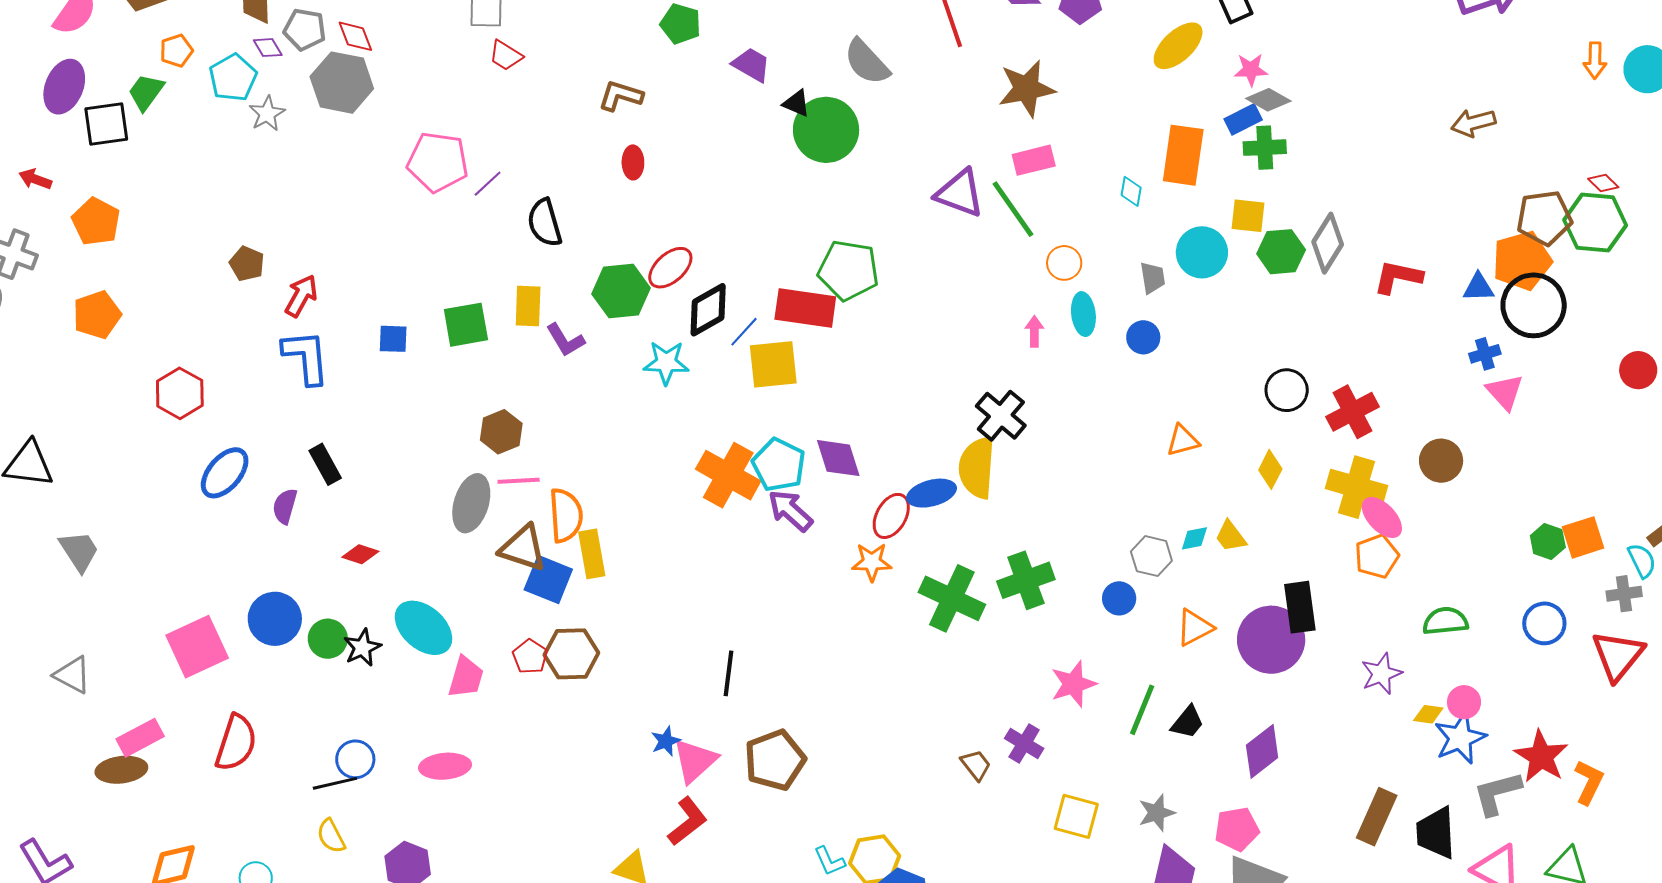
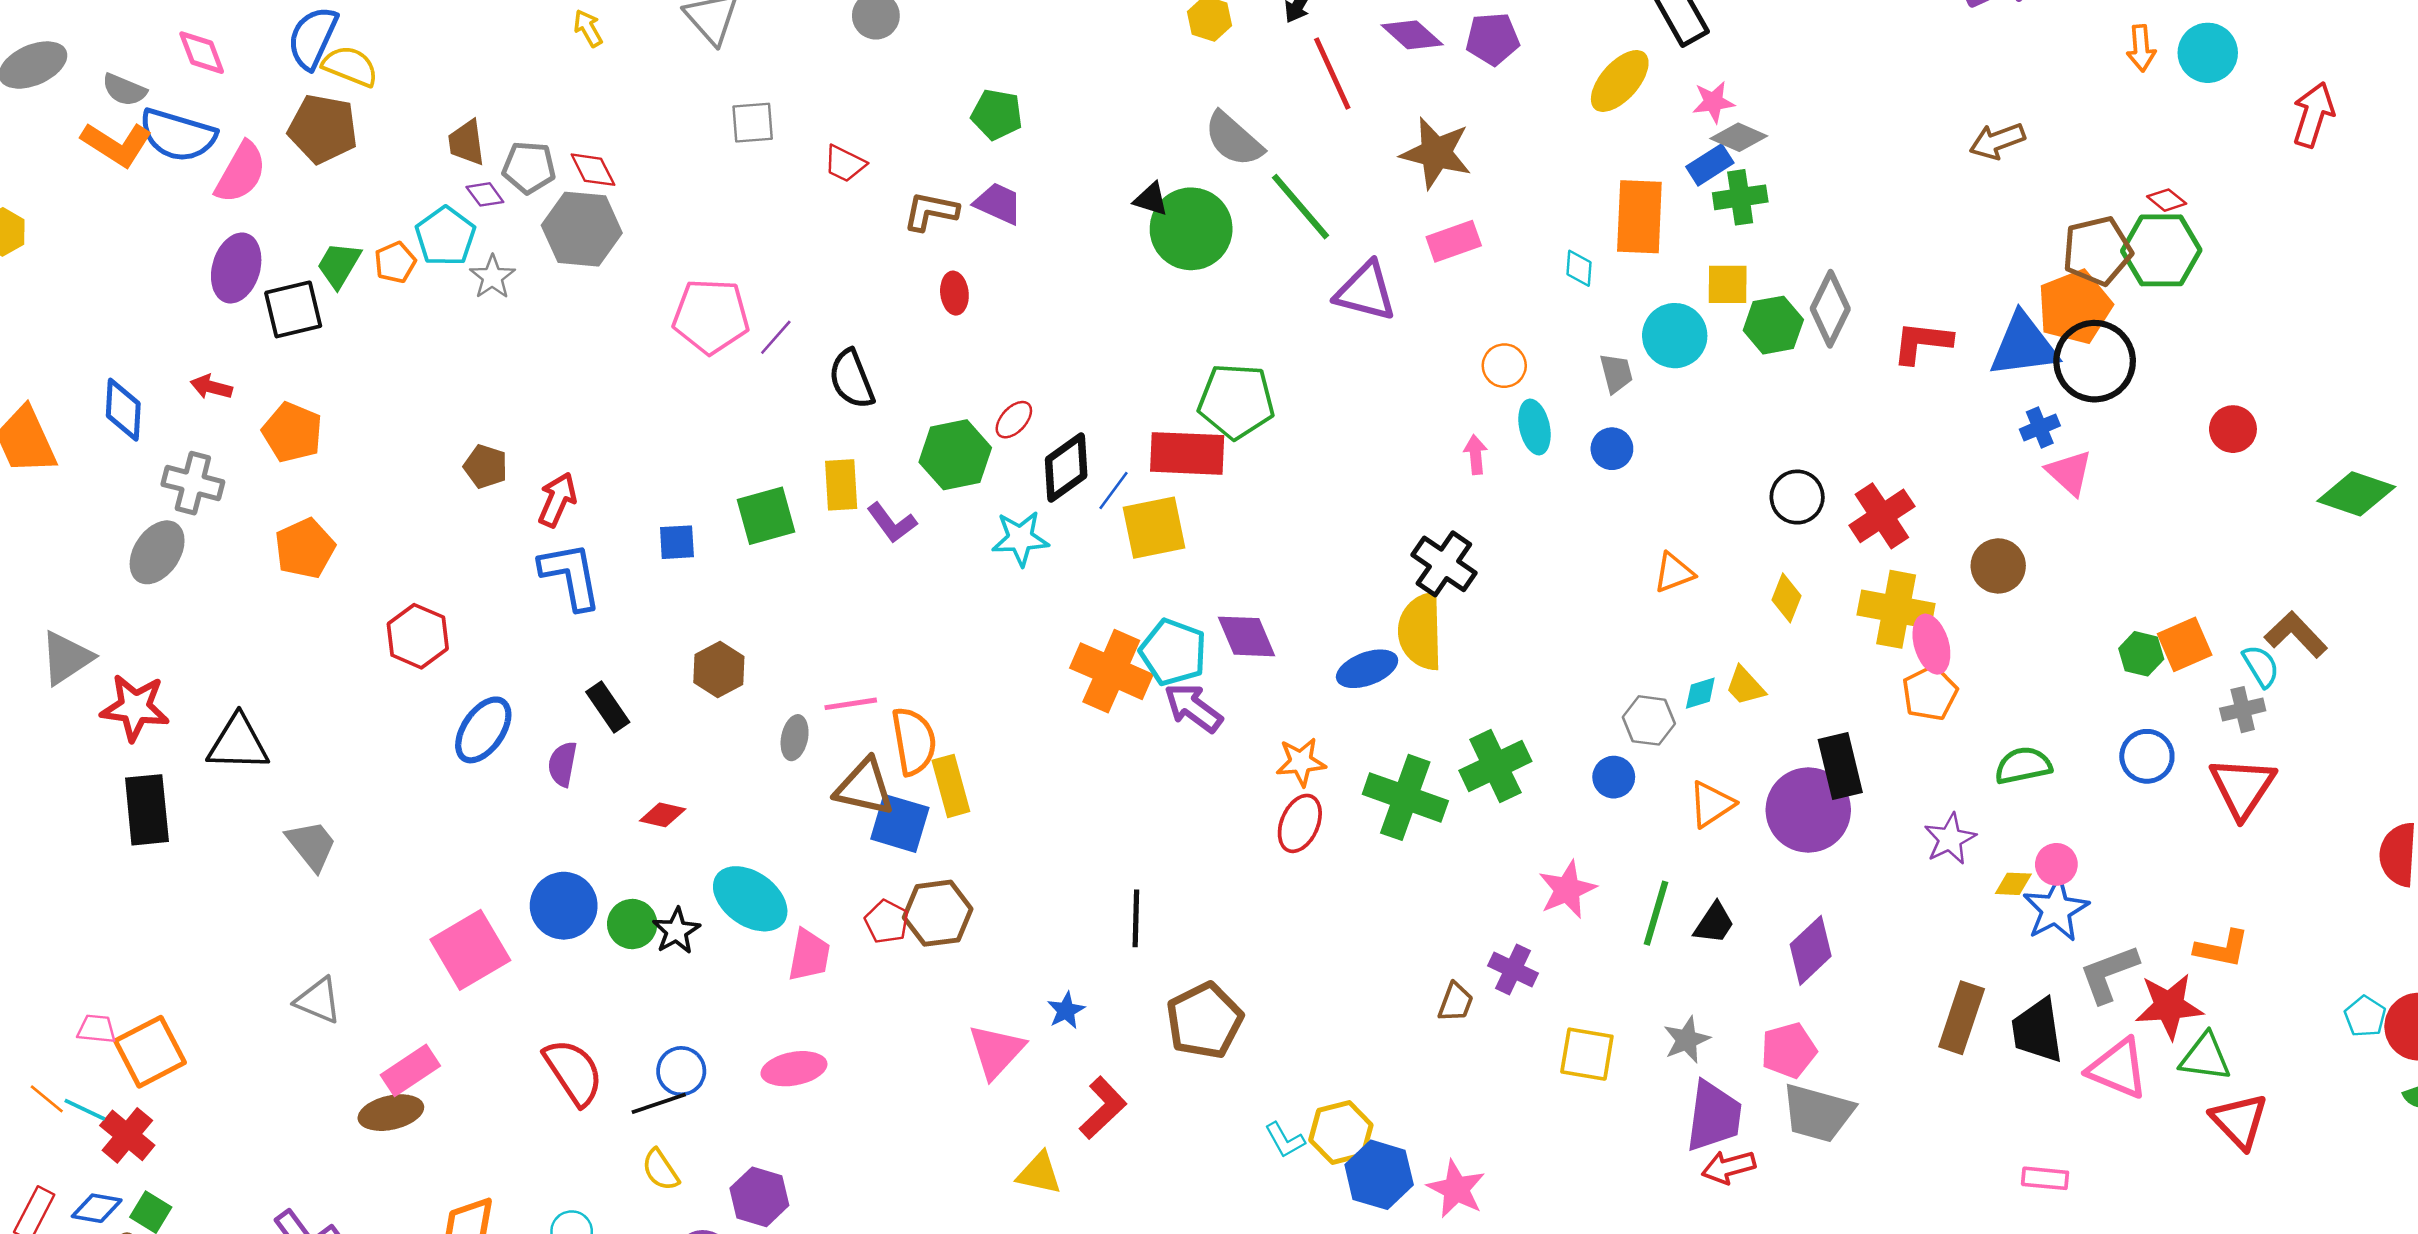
orange pentagon: (176, 51) -> (395, 262), moved
red trapezoid: (506, 55) -> (845, 164), moved
purple trapezoid: (751, 65) -> (998, 203), moved
brown star: (1027, 89) -> (1436, 153), turned 30
green line: (1013, 209) -> (1300, 207), moved
red ellipse: (670, 268) -> (1014, 420), size x0.7
blue triangle: (1478, 287) -> (2024, 345), size x1.8
brown hexagon: (501, 432) -> (719, 669), moved
gray ellipse: (471, 503) -> (795, 738), size x0.6
red ellipse: (891, 516) -> (1300, 823), moved
pink ellipse: (1382, 517) -> (1931, 644), turned 33
red semicircle: (236, 743) -> (573, 1072), moved, turned -46
red star: (1541, 756) -> (2169, 1006), moved, turned -30
pink triangle: (695, 761) -> (996, 1051), moved
brown trapezoid: (976, 765) -> (1456, 1002), turned 64
orange L-shape: (1589, 782) -> (2222, 949), turned 81

